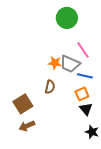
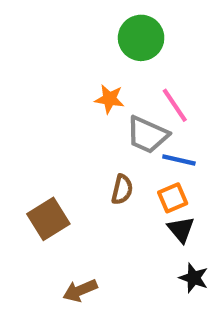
orange star: (55, 63) -> (109, 99), moved
brown semicircle: (50, 87) -> (122, 189), moved
brown arrow: (27, 126) -> (80, 290), moved

